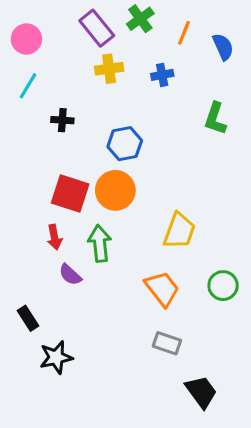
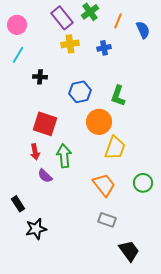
green L-shape: (215, 119) -> (118, 96), moved
orange circle: (115, 190) -> (99, 122), moved

